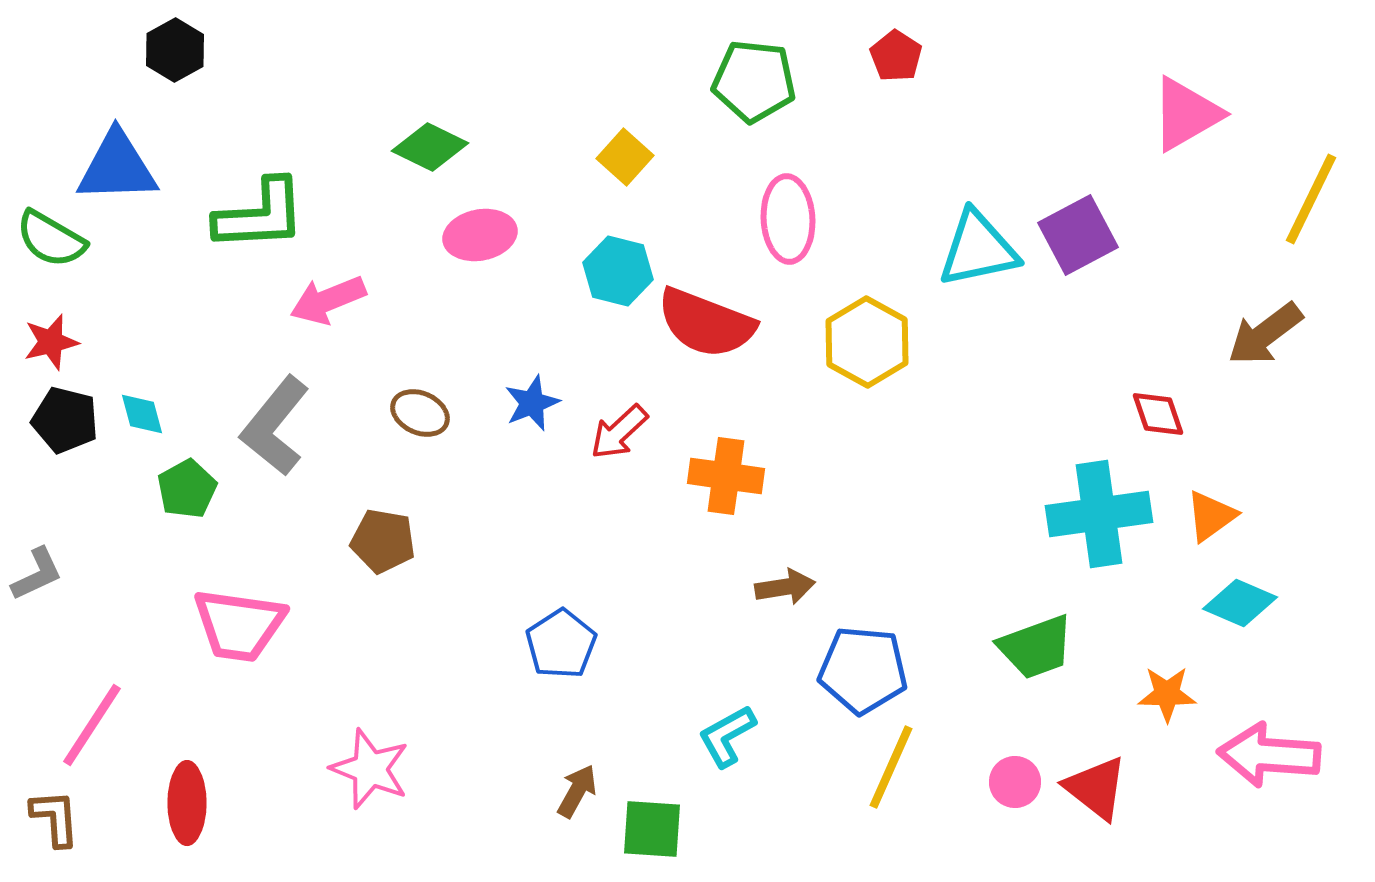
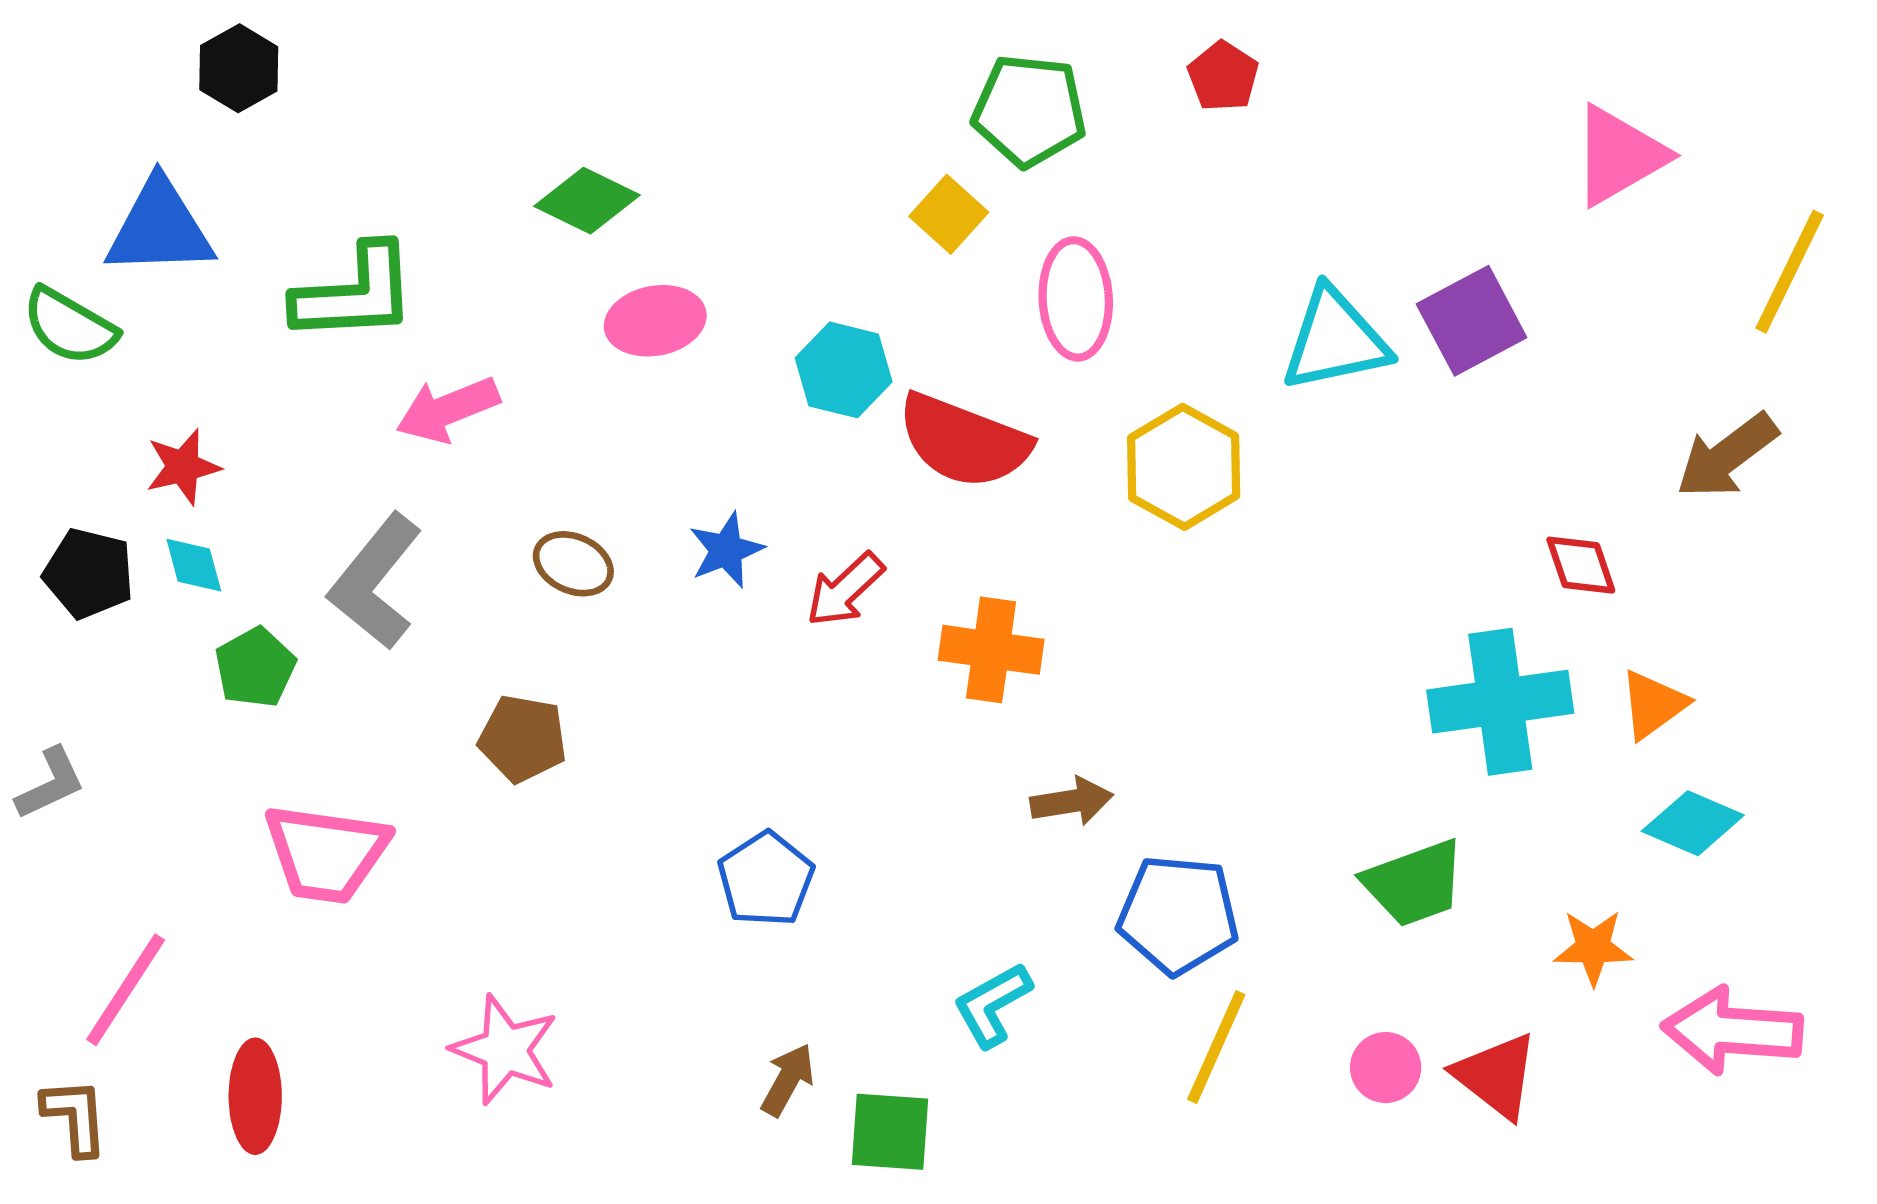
yellow square: (625, 157) -> (949, 214), moved
red star: (51, 342) -> (183, 467), moved

